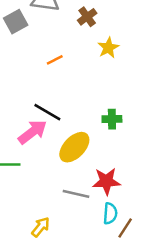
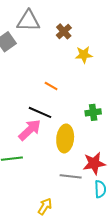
yellow star: (108, 48) -> (84, 55), turned 30
orange line: (55, 60) -> (51, 86), moved, turned 64
yellow ellipse: (74, 147) -> (65, 138), turned -32

